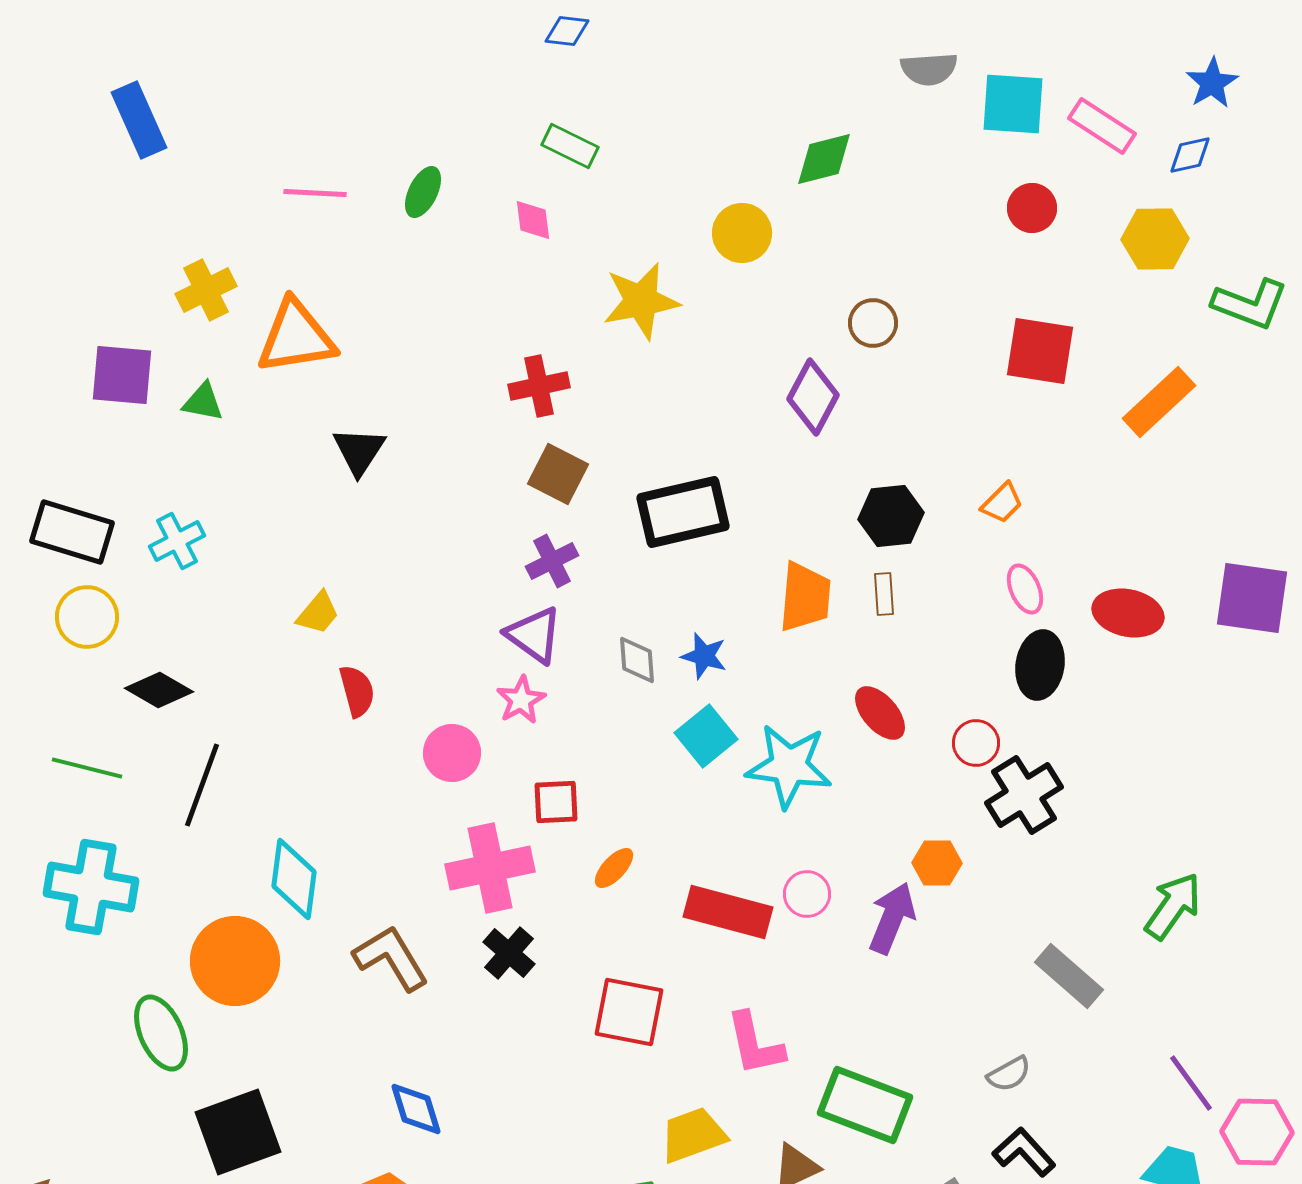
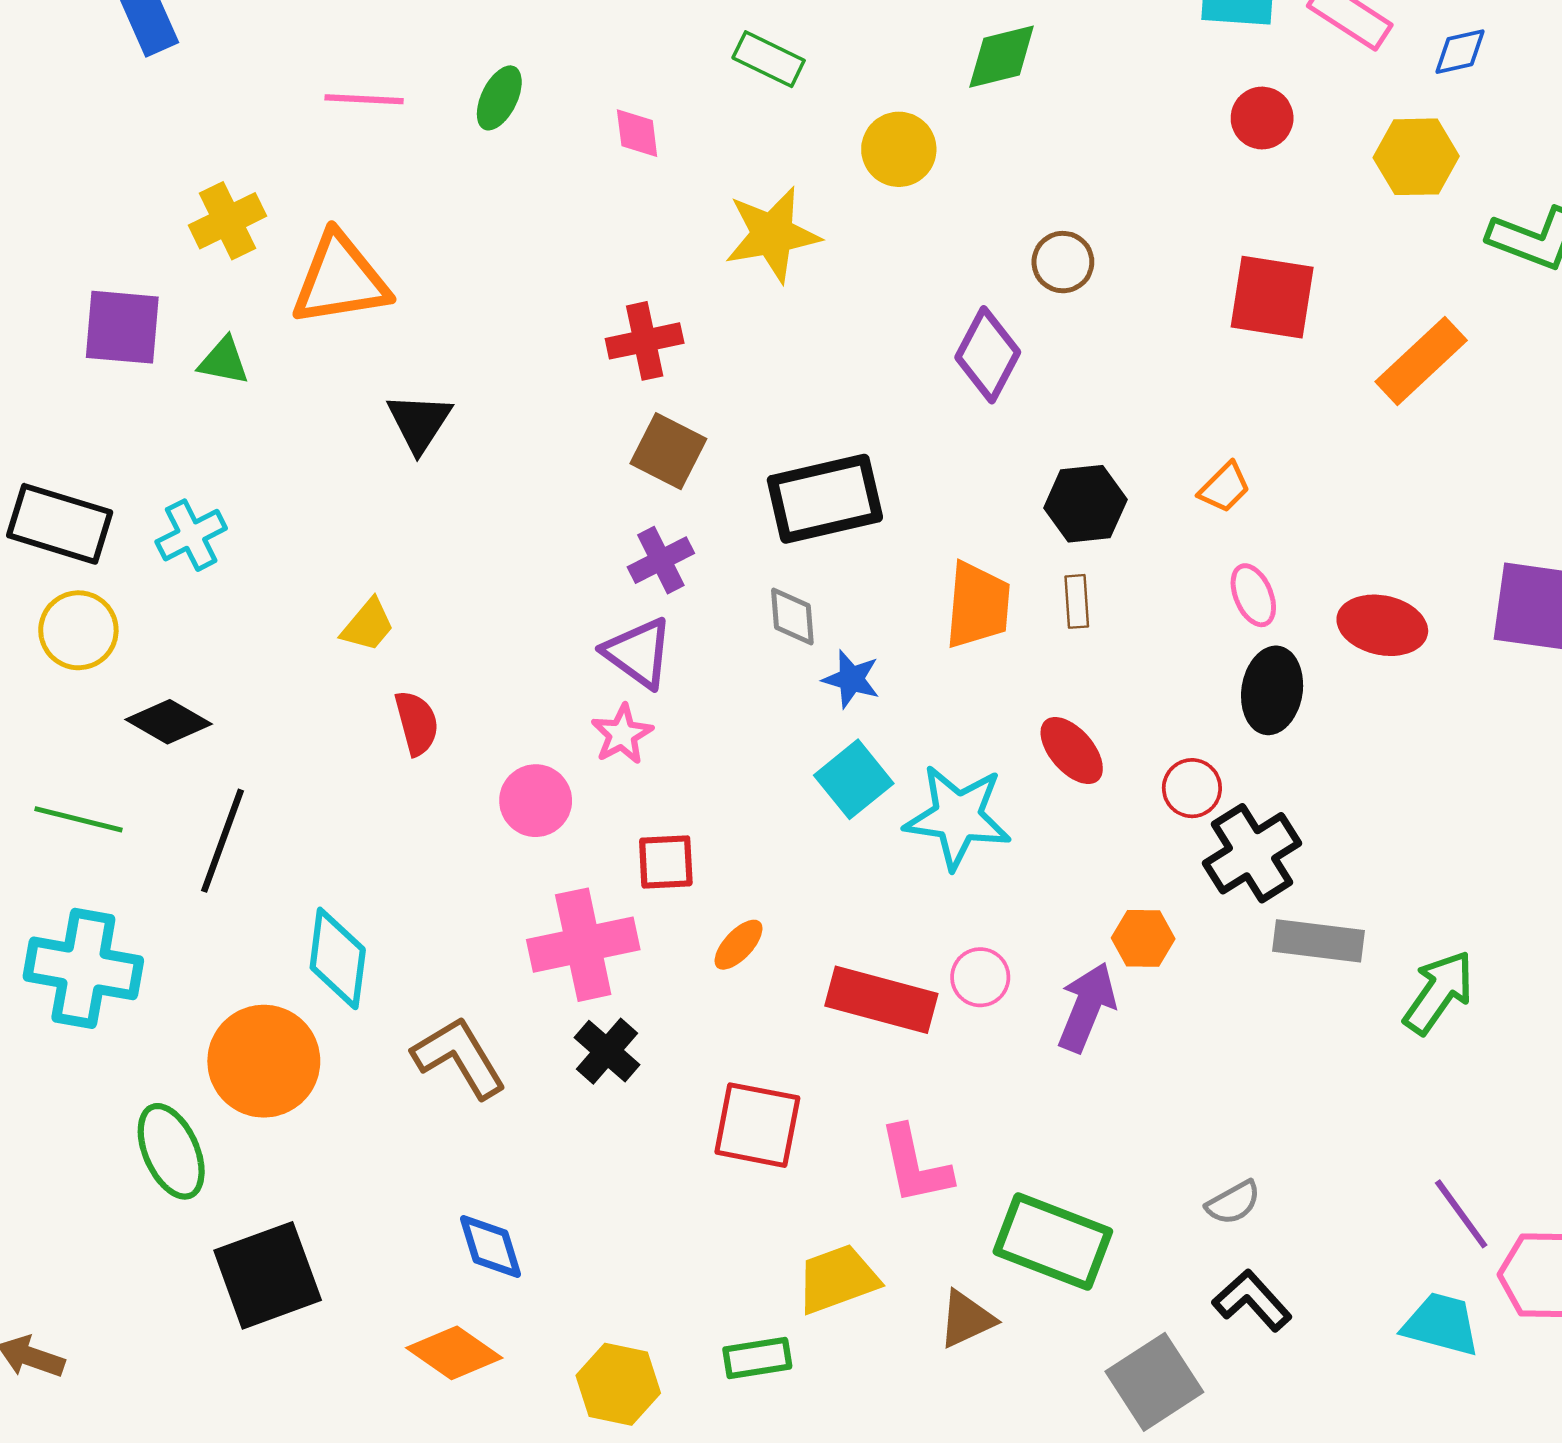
green rectangle: (570, 146) -> (769, 59), moved
gray diamond: (637, 660) -> (792, 617), moved
gray rectangle: (1069, 976) -> (1318, 941), moved, turned -34

